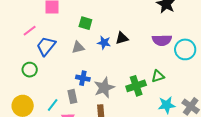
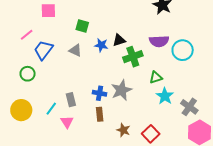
gray triangle: (78, 47) -> (75, 50), turned 40
blue cross: (83, 78) -> (100, 93), moved
green cross: (136, 86) -> (133, 57), moved
gray star: (104, 88) -> (121, 90), moved
cyan star: (167, 105) -> (165, 96), moved, turned -30

